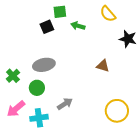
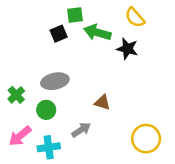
green arrow: (78, 26) -> (97, 32), size x1.5
black star: (128, 39) -> (127, 49), moved
brown triangle: (103, 66) -> (102, 102), moved

